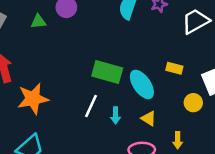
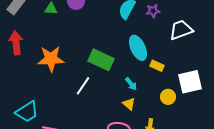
cyan ellipse: (142, 84) -> (138, 48), moved
orange star: (33, 99) -> (51, 59), moved
cyan arrow: (116, 115) -> (131, 84), moved, turned -48

